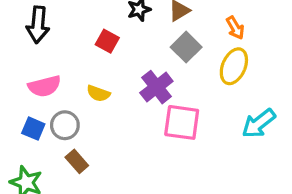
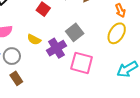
gray square: (186, 47) -> (75, 32), moved
purple cross: (156, 87) -> (56, 48), moved

